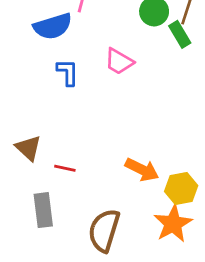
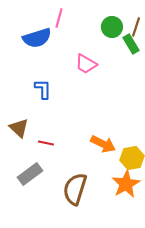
blue L-shape: (68, 72) -> (43, 89), moved
gray rectangle: (43, 210) -> (30, 174), turned 60

